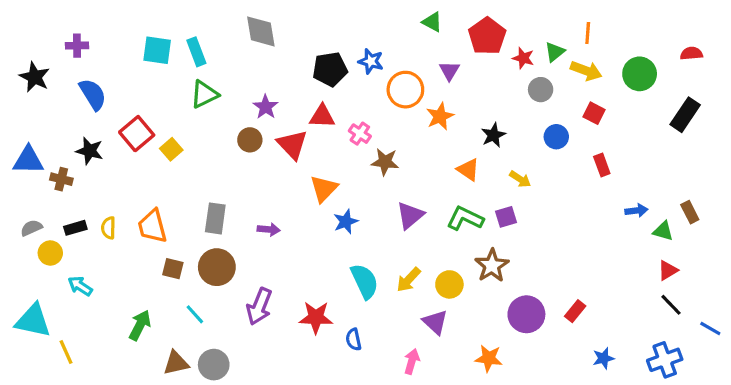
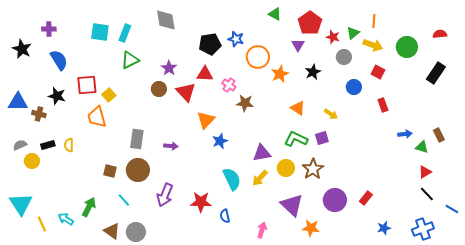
cyan rectangle: (196, 52) -> (125, 33), turned 42
purple triangle: (449, 71) -> (298, 45), moved
red square: (137, 134) -> (87, 85), turned 35
black star: (493, 135) -> (313, 72), moved
purple triangle: (410, 215) -> (262, 153), moved, turned 30
orange trapezoid: (152, 226) -> (97, 117), moved
yellow circle: (449, 284) -> (286, 168), moved
cyan arrow: (80, 286) -> (66, 219), moved
cyan triangle: (33, 321) -> (21, 204), turned 45
purple triangle: (435, 322) -> (292, 205), moved, size x1.4
brown triangle: (176, 363) -> (112, 231), turned 48

